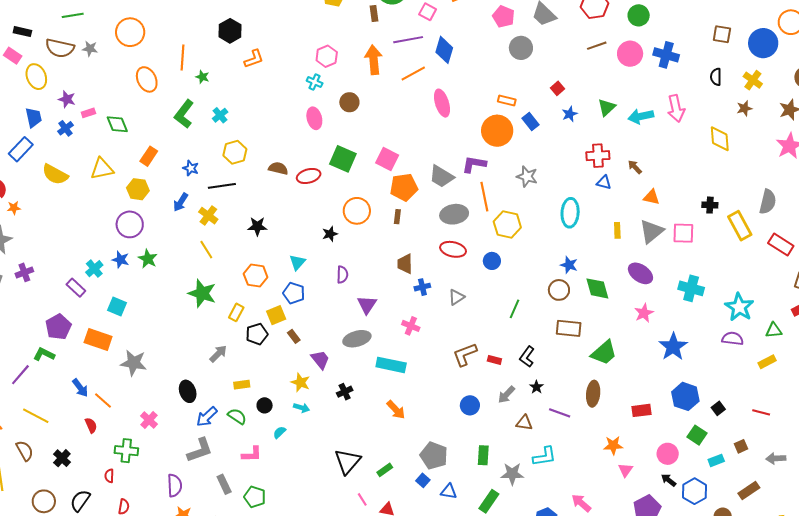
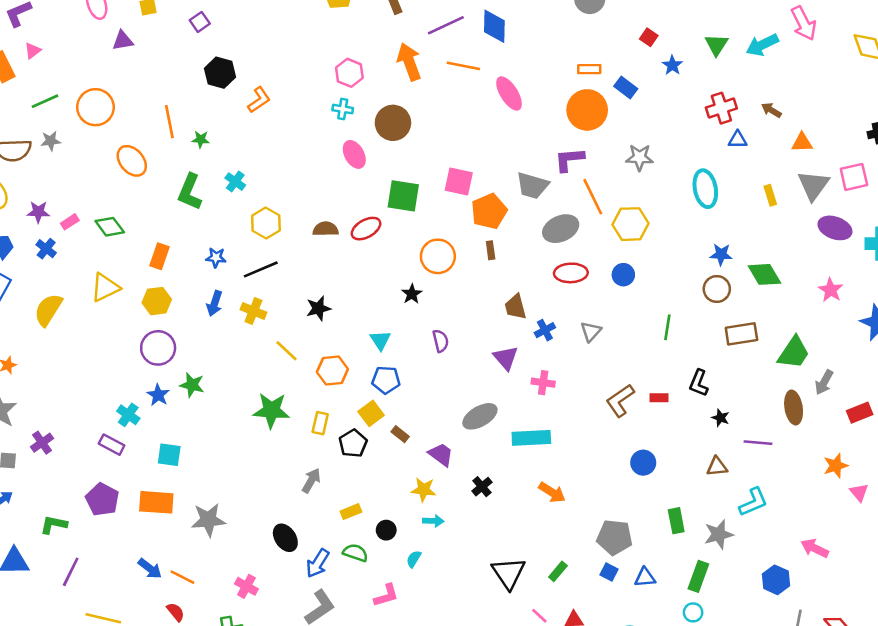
green line: (73, 15) -> (45, 101), moved
orange line: (413, 73) -> (463, 66), turned 55
brown circle: (349, 102) -> (393, 123), size x1.4
yellow semicircle: (55, 174) -> (48, 310), turned 108
yellow line: (206, 250) -> (287, 351), moved
blue star: (121, 260) -> (158, 395), turned 30
purple ellipse: (640, 273) -> (835, 228), moved
purple triangle: (367, 305) -> (506, 358), moved
green L-shape: (44, 354) -> (54, 525), moved
gray arrow: (506, 395) -> (824, 382), moved

